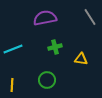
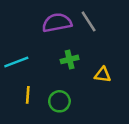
gray line: (90, 17) -> (89, 21), moved
yellow line: (12, 85) -> (28, 95), moved

